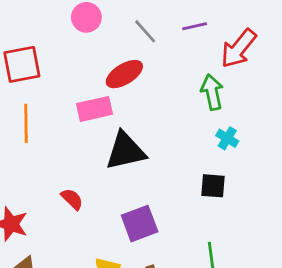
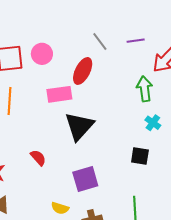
pink circle: (86, 17) -> (42, 54), moved
red ellipse: (124, 74) -> (83, 71), turned -36
black triangle: (125, 151) -> (79, 126), turned -40

